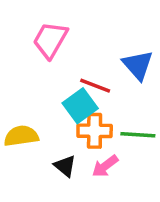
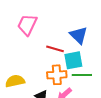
cyan square: (80, 106) -> (73, 60), moved, turned 30

